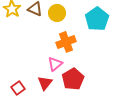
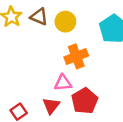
pink triangle: (55, 64) -> (63, 83), turned 35

